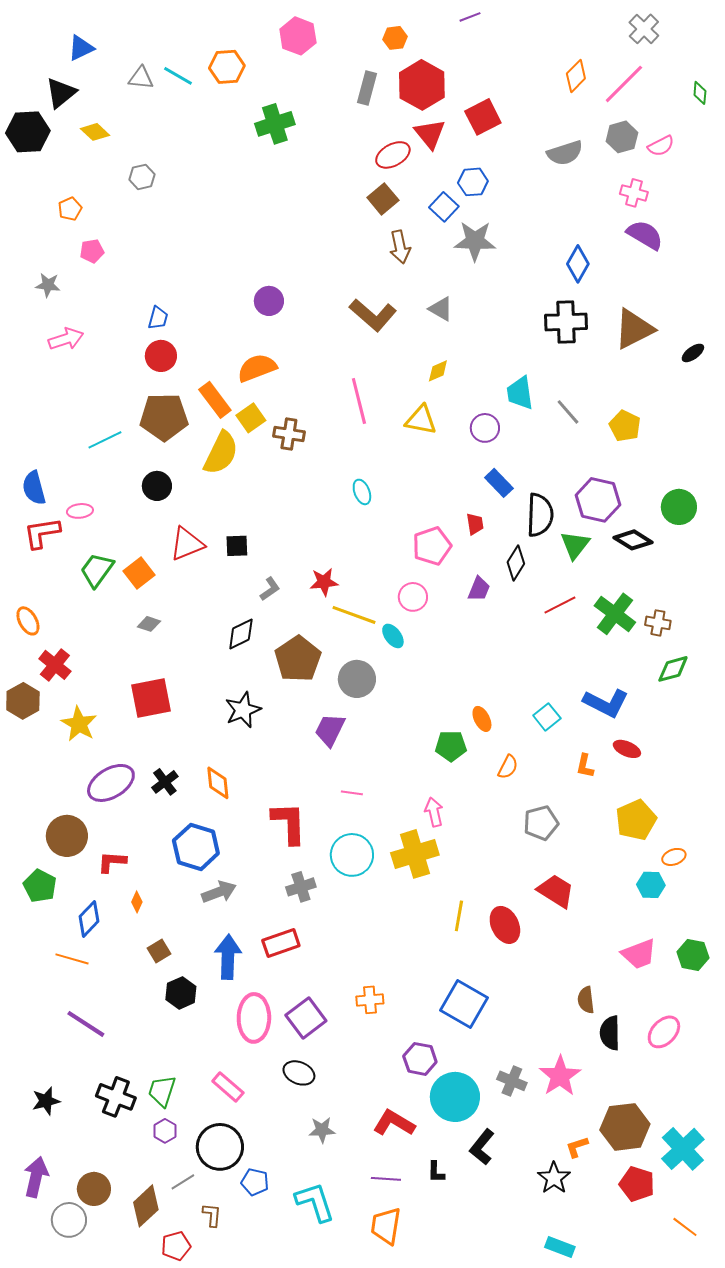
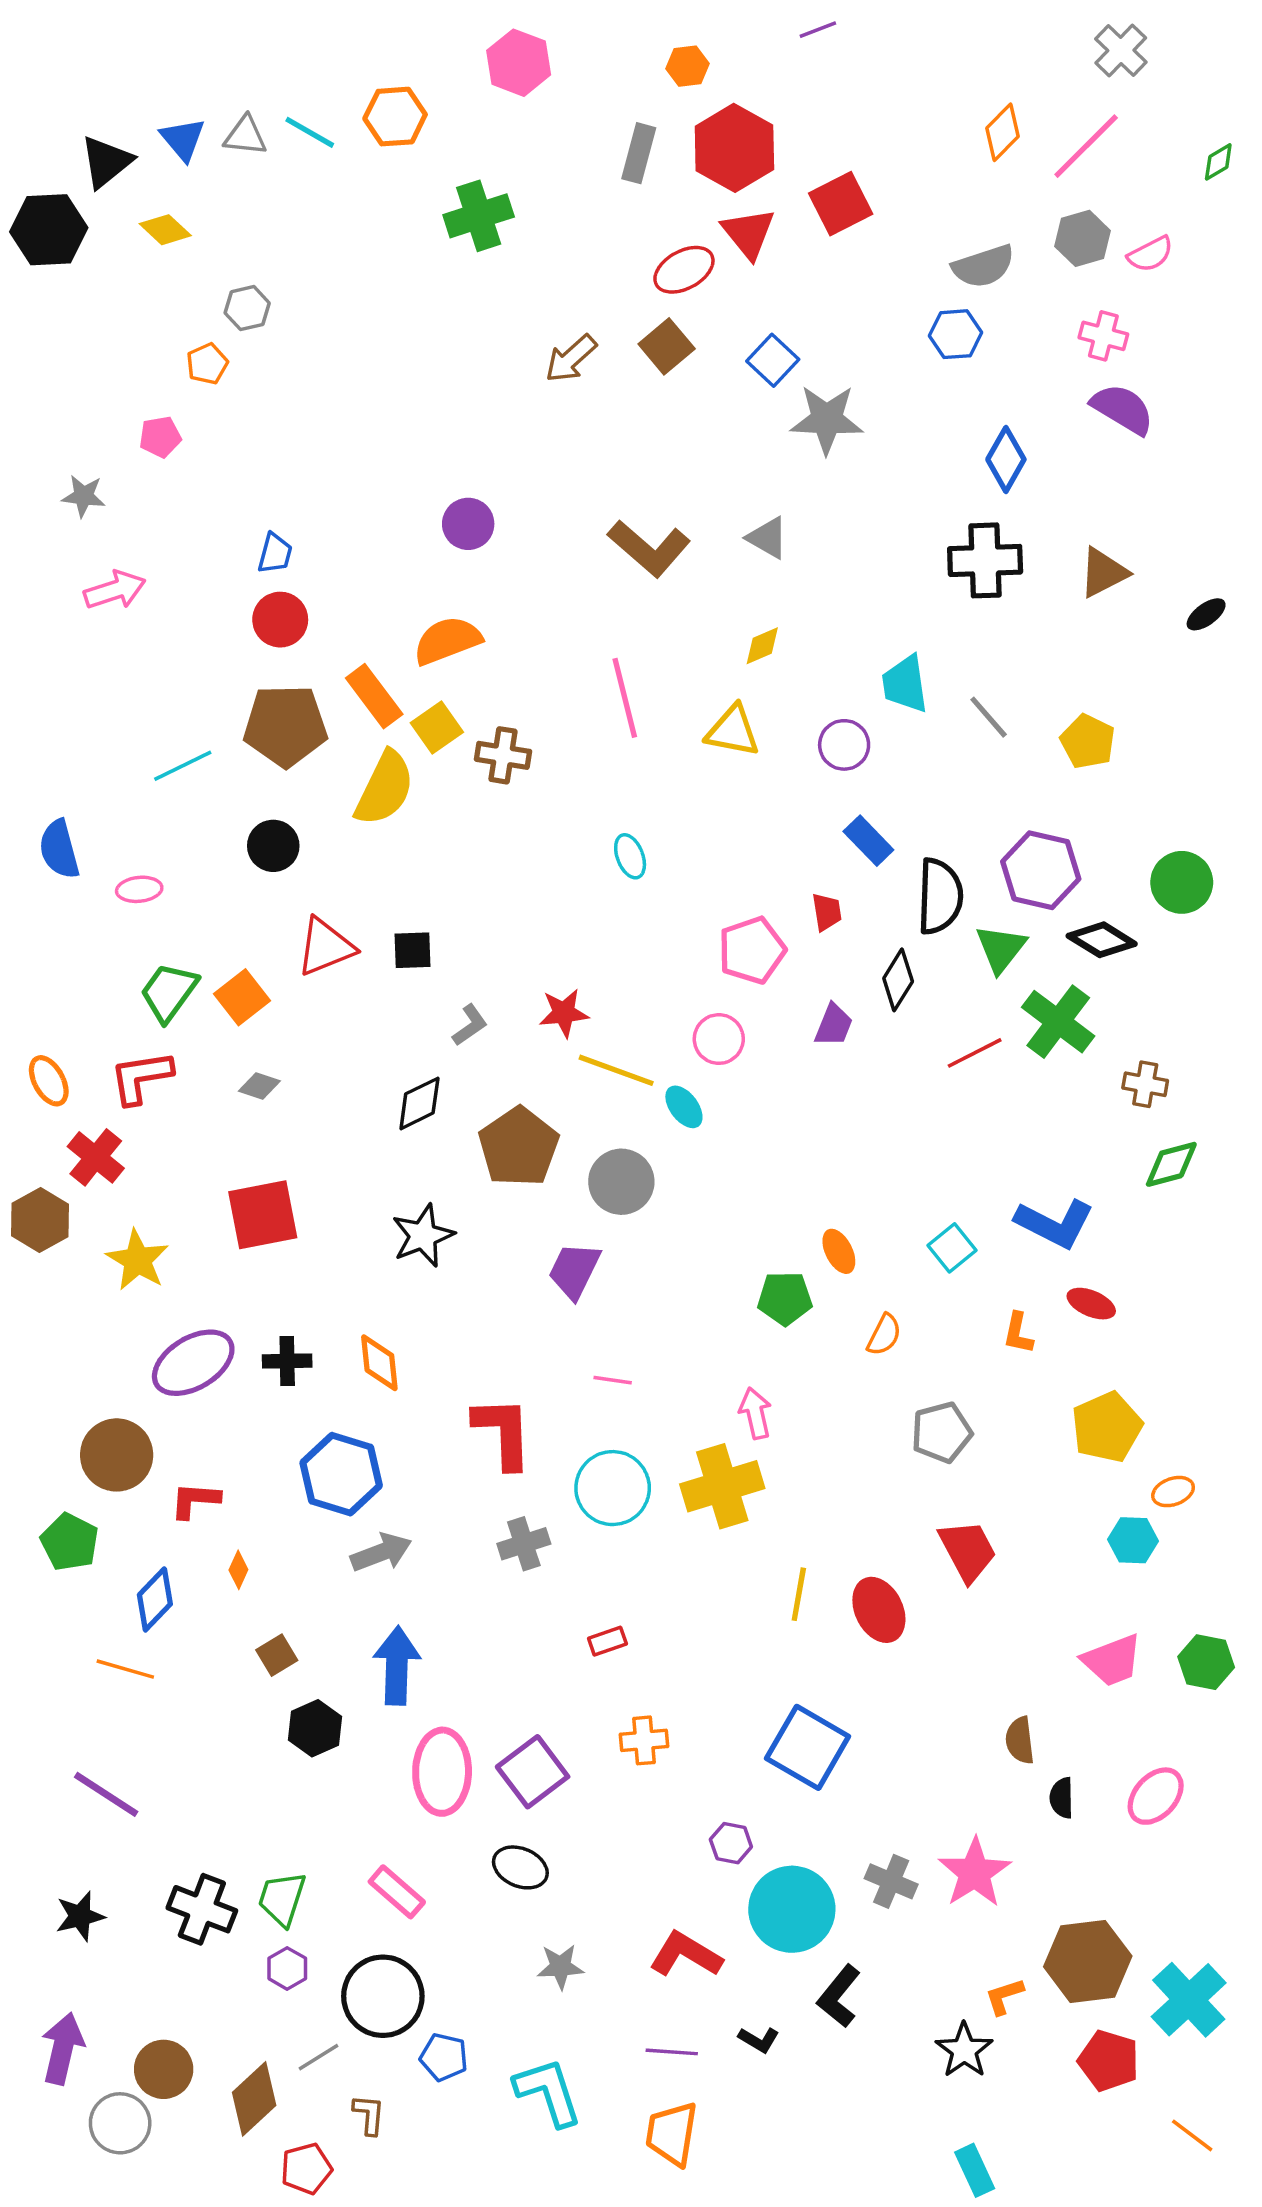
blue triangle: (81, 48) -> (183, 139), moved, turned -44
green diamond: (700, 93) -> (1218, 162), turned 55
blue hexagon: (473, 182) -> (955, 334), moved
orange pentagon: (70, 209) -> (207, 364), moved
brown arrow: (400, 247) -> (571, 359), moved, turned 60
brown triangle: (634, 329) -> (1103, 573), size x0.7
red L-shape: (42, 533) -> (141, 1077), moved
green cross: (615, 614) -> (1058, 1022), moved
black cross: (165, 782) -> (287, 1361), turned 36
red trapezoid: (556, 891) -> (968, 1551), turned 30
red rectangle: (281, 943) -> (607, 1641), moved, size x0.6
purple line: (86, 1024) -> (106, 1794), moved
black semicircle: (610, 1033) -> (1062, 1798), size x0.7
purple hexagon: (420, 1059) -> (731, 1843), size x0.7
black L-shape: (436, 1172) -> (759, 2040), turned -60
cyan rectangle: (560, 1247) -> (975, 2170), turned 44

